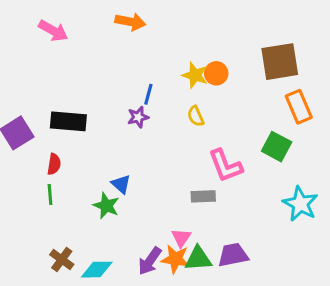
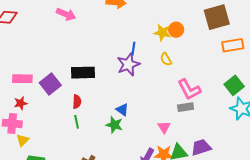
orange rectangle: (299, 107) -> (233, 45), turned -70
purple star: (138, 117) -> (128, 64), size x1.6
green square: (277, 147) -> (234, 85), moved, turned 30
gray rectangle: (203, 196) -> (186, 107), moved
pink triangle: (181, 238) -> (164, 127), moved

